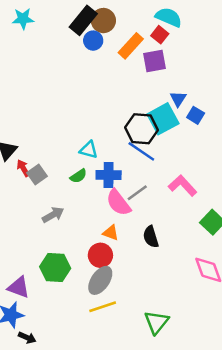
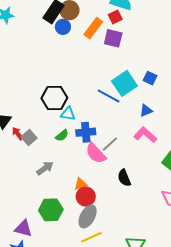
red square: (160, 35) -> (115, 17), turned 32
purple square: (155, 61) -> (113, 38), turned 30
blue triangle: (178, 99) -> (146, 111), moved, turned 40
black hexagon: (142, 129) -> (54, 98), moved
blue line: (141, 151) -> (109, 96), moved
orange triangle: (111, 233) -> (81, 184), moved, turned -32

